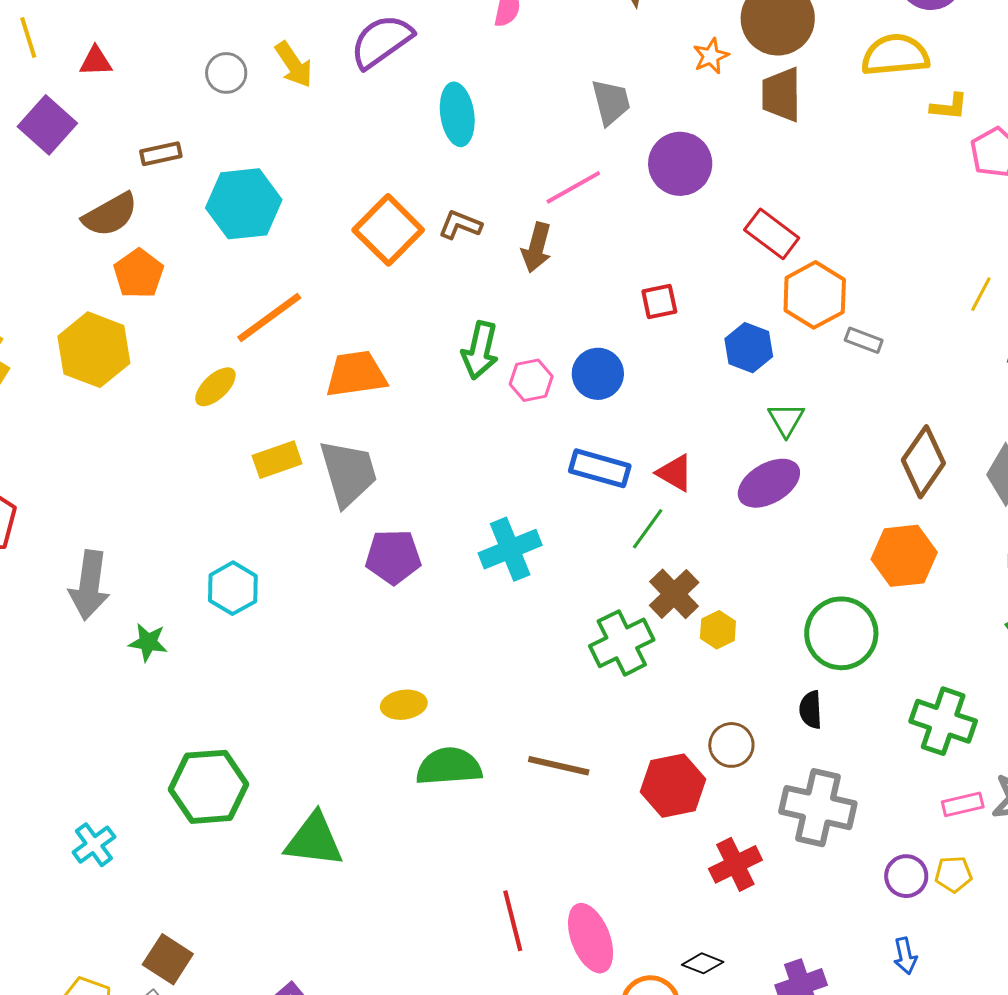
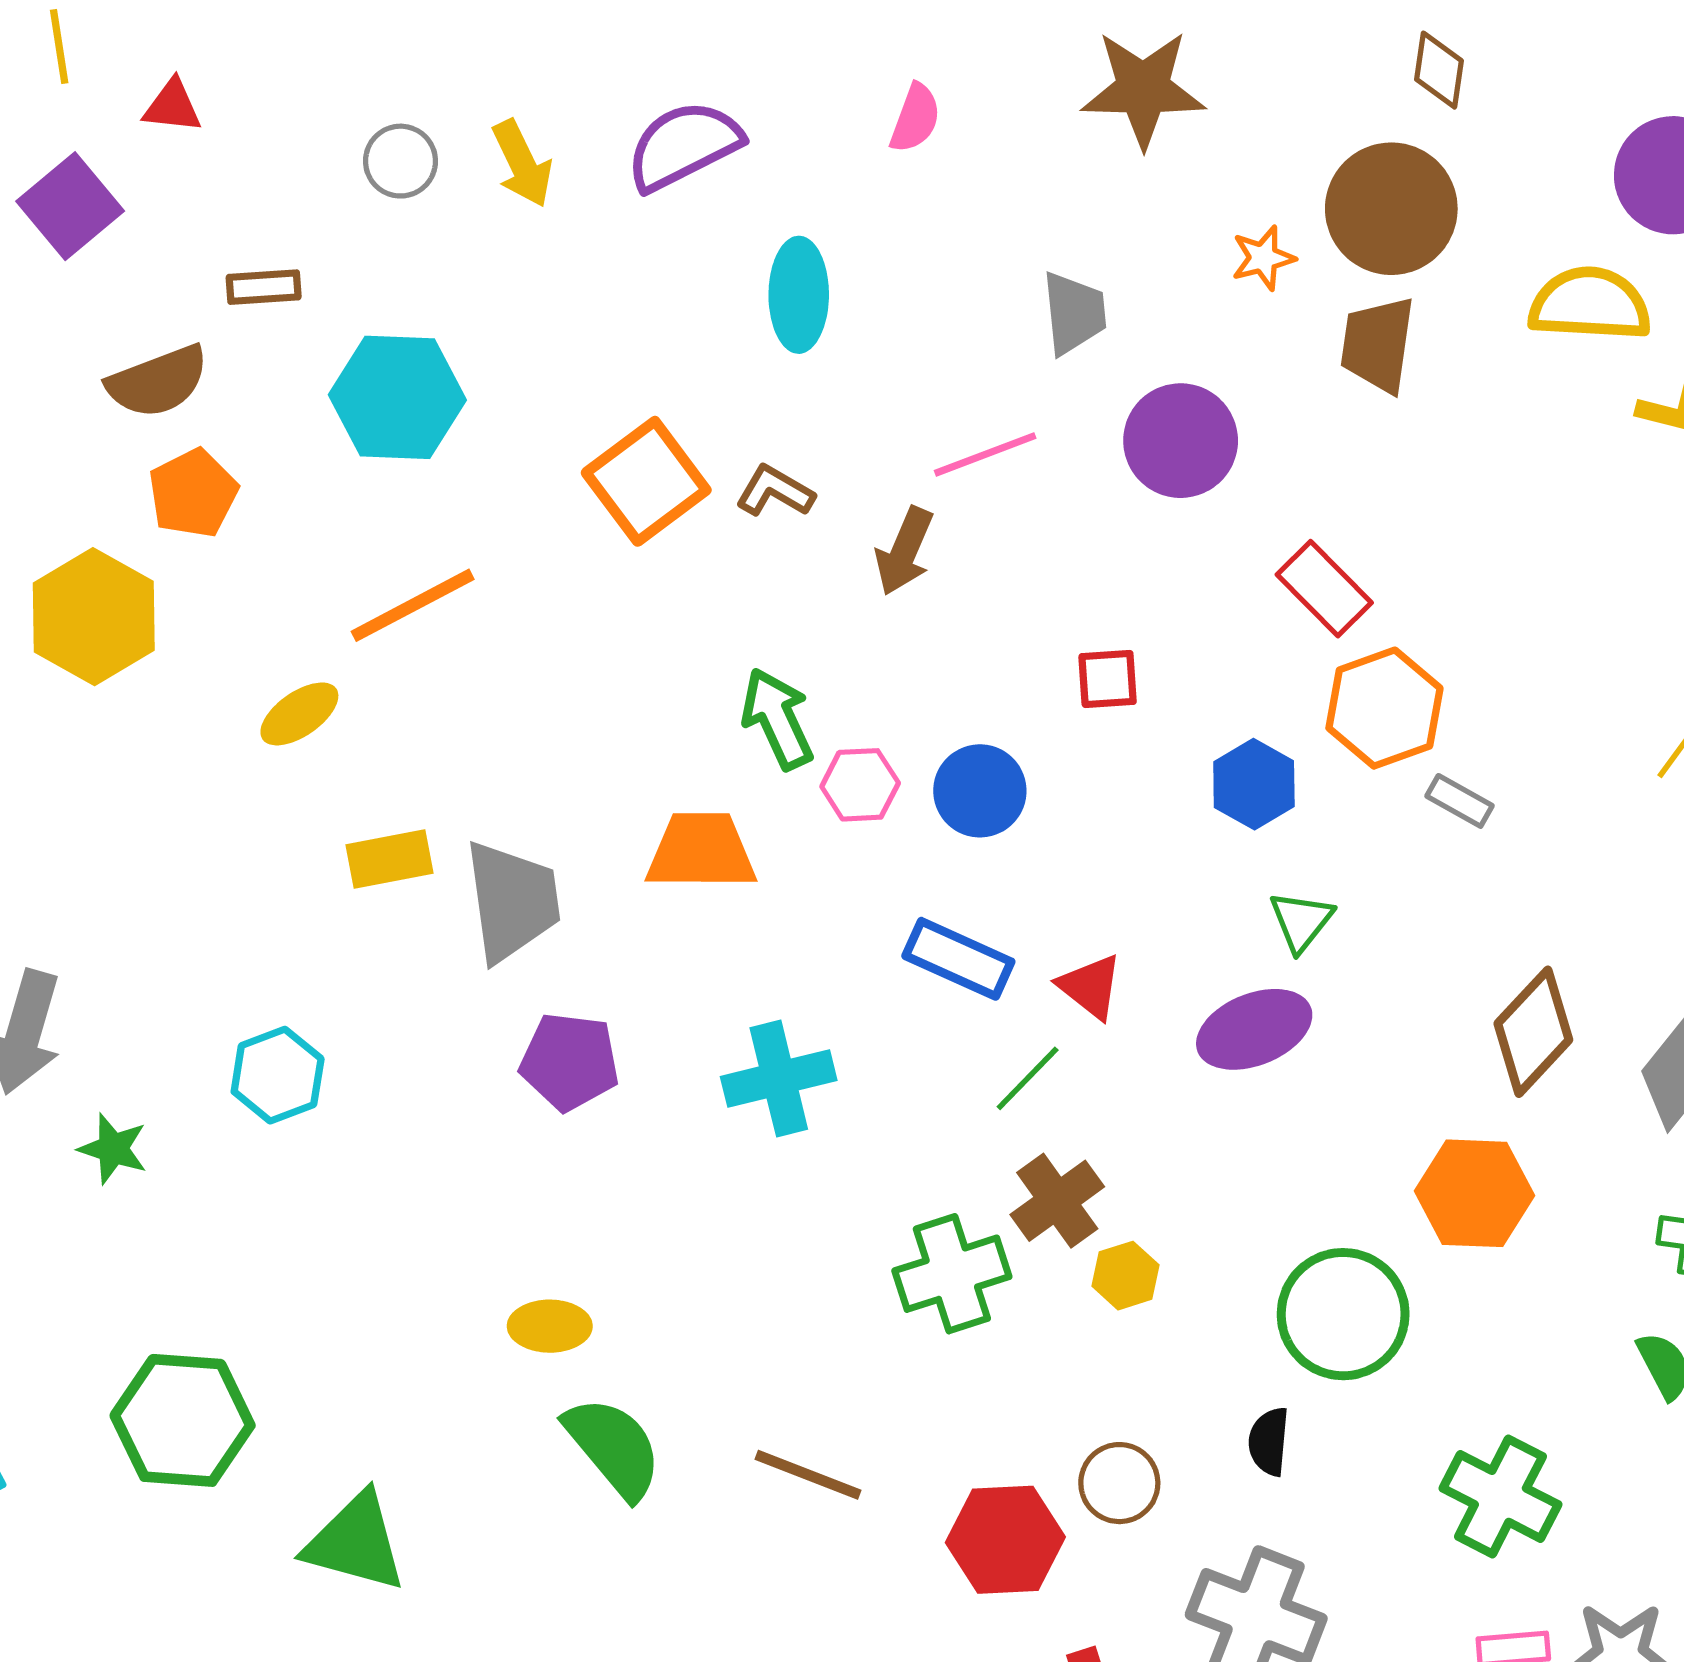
green arrow: (480, 350) -> (777, 719), turned 134
orange trapezoid: (356, 374) -> (701, 851), moved
green semicircle: (449, 767) -> (613, 1447), turned 46

